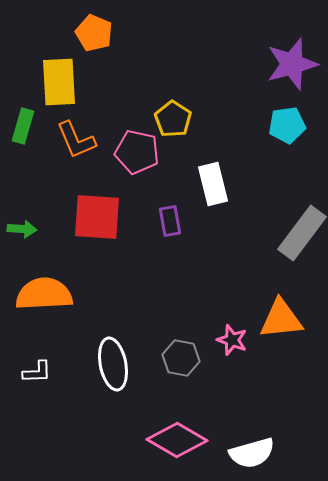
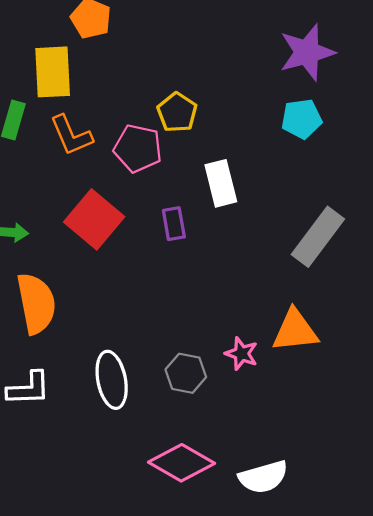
red square: (97, 217) -> (94, 219), turned 36
orange semicircle: (44, 294) -> (36, 303), turned 82
white L-shape: (37, 372) -> (29, 389), size x1.4

